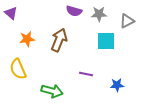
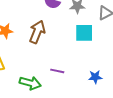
purple line: (86, 74) -> (57, 71), moved

